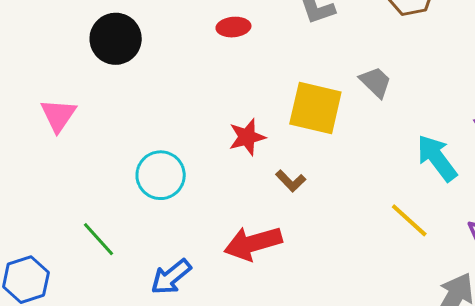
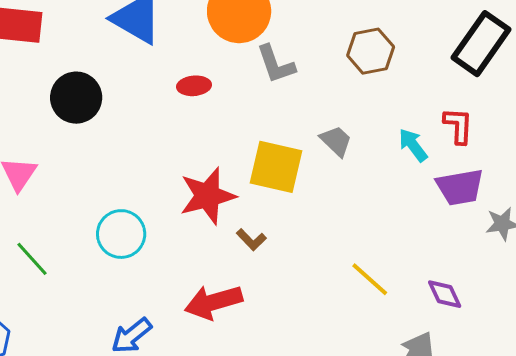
red star: (247, 137) -> (208, 196), size x1.5
cyan arrow: (437, 158) -> (413, 145), moved, size x0.7
green line: (99, 239) -> (32, 259), moved

